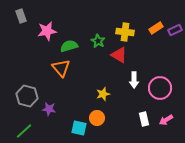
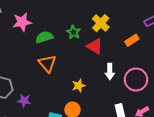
orange rectangle: (156, 28) -> (132, 40), moved
yellow cross: (125, 32) -> (101, 23), turned 36
orange triangle: (61, 68) -> (47, 63), moved

